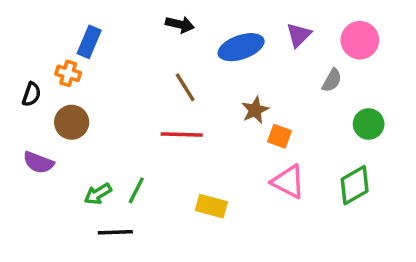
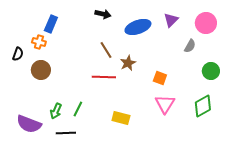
brown star: (255, 110) -> (128, 63), moved
purple semicircle: (38, 162) -> (29, 124), moved, size x1.4
pink triangle: (288, 182) -> (165, 104), turned 35
green arrow: (98, 194) -> (56, 111), turned -35

